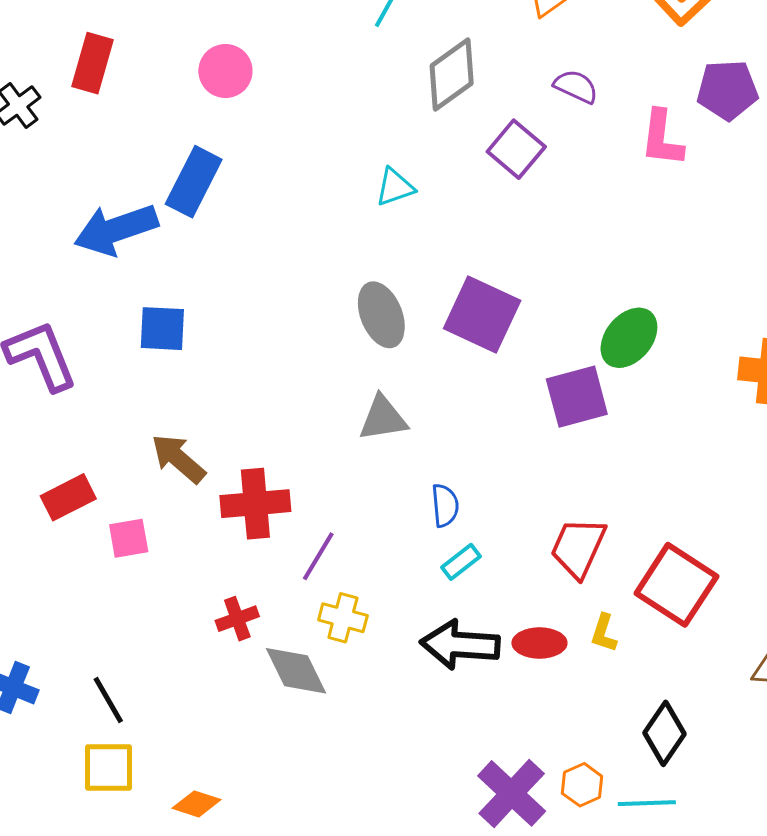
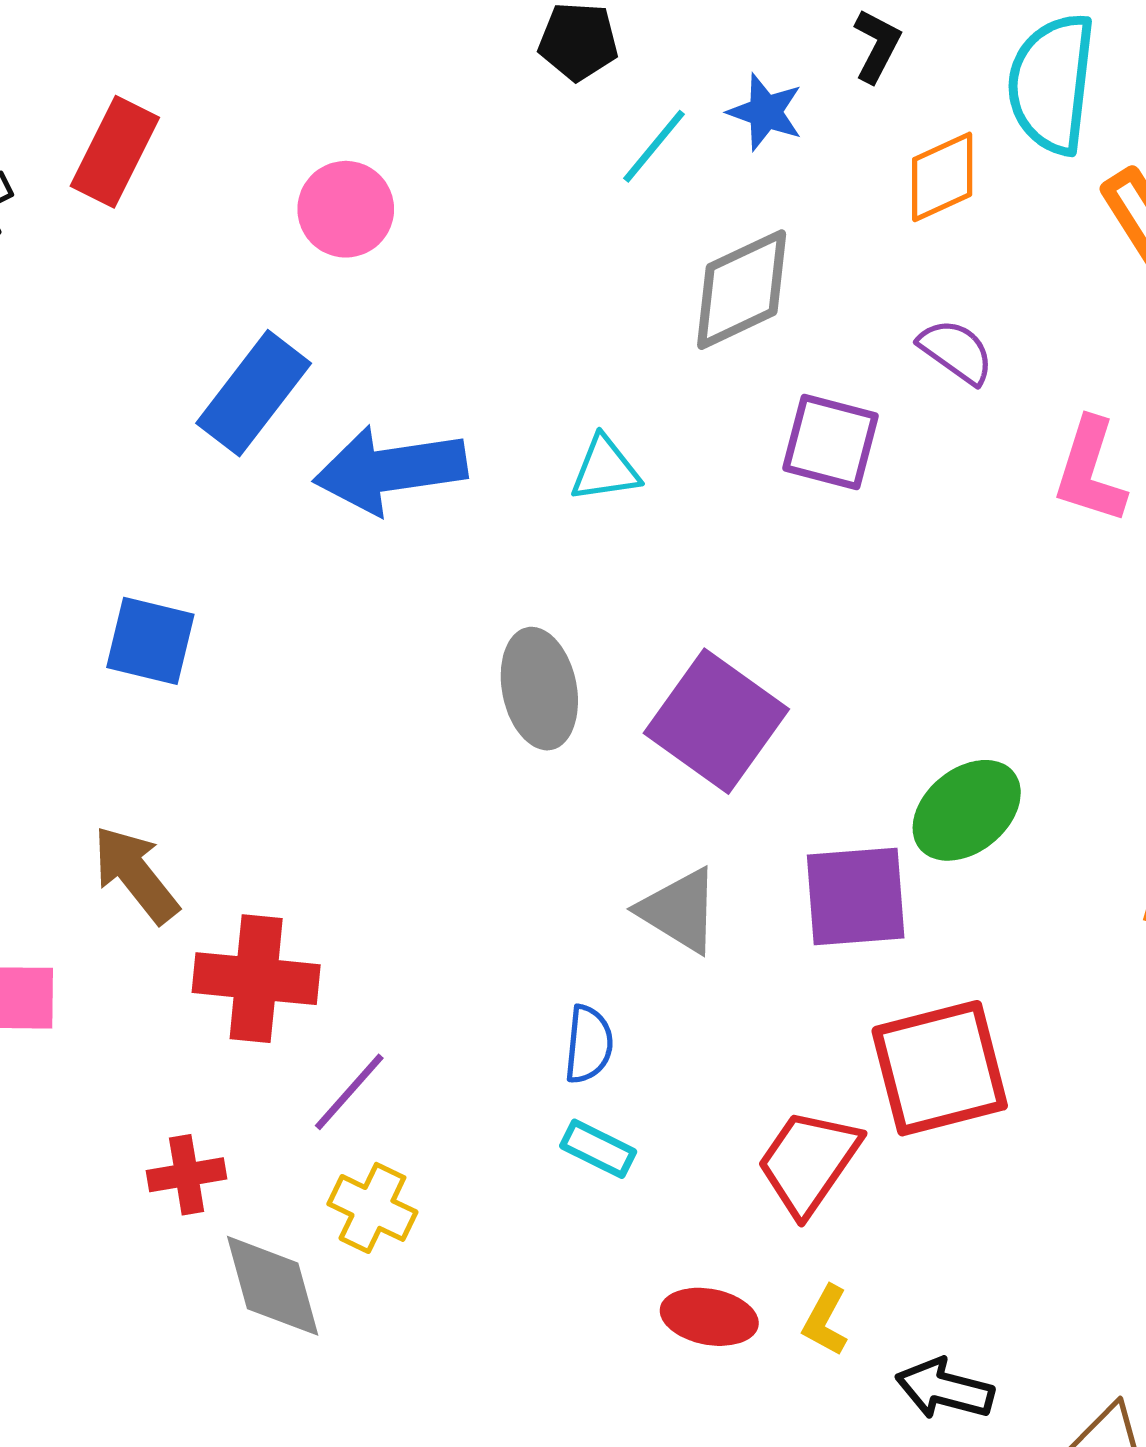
purple square: (516, 149) -> (831, 442), turned -36
blue arrow: (116, 230) -> (390, 470), moved
gray triangle: (383, 418) -> (679, 910), moved, turned 30
cyan rectangle: (461, 562) -> (598, 1149), turned 54
red square: (676, 585) -> (940, 1068), moved, turned 32
black arrow: (460, 645) -> (945, 1389), moved, size x0.7

